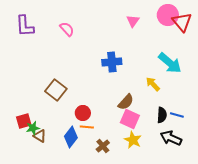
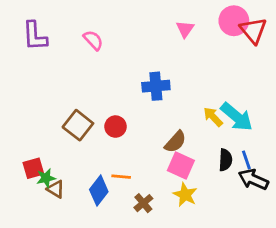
cyan arrow: (170, 63) -> (237, 117), moved
red circle: (83, 113) -> (116, 127), moved
blue line: (177, 115) -> (246, 160), turned 56
black arrow: (171, 138) -> (253, 179), moved

